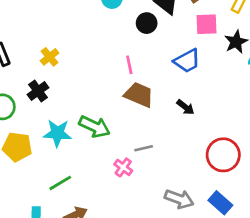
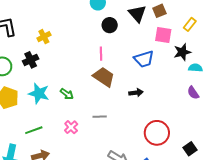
black circle: (147, 23) -> (110, 25), moved
black arrow: (185, 107) -> (136, 93), turned -56
green arrow: (94, 127) -> (67, 94), size x0.6
pink cross: (123, 167) -> (71, 127), moved

